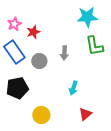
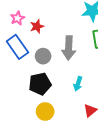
gray arrow: (64, 53) -> (69, 48), size x1.6
black pentagon: (17, 88) -> (40, 84), moved

